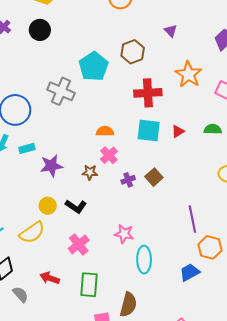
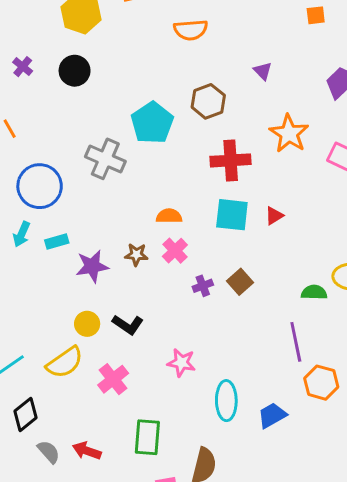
green semicircle: (213, 129) -> (314, 292), moved
brown star: (90, 172) -> (136, 255), moved
pink star: (124, 234) -> (181, 363), moved
pink cross: (79, 244) -> (113, 379), moved
blue trapezoid: (190, 272) -> (272, 415), moved
red arrow: (50, 278) -> (87, 451), moved

